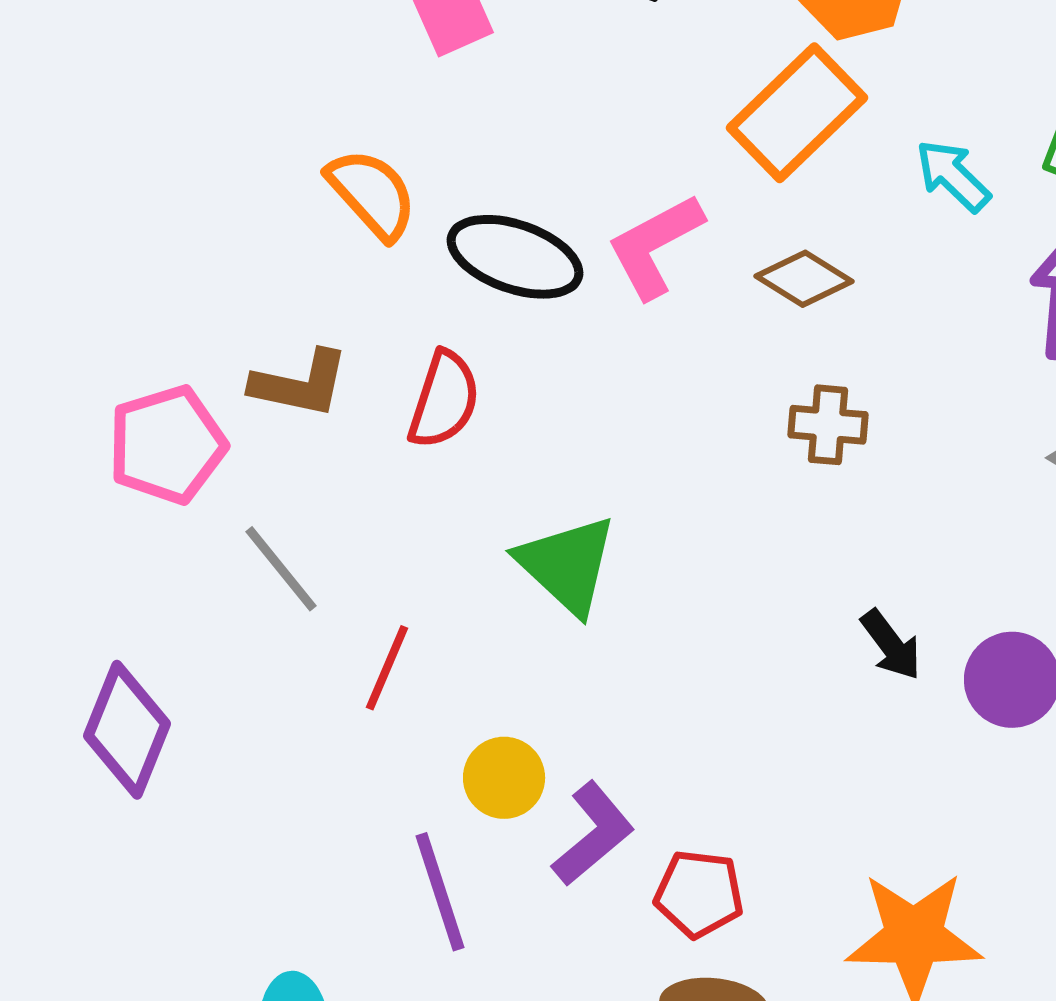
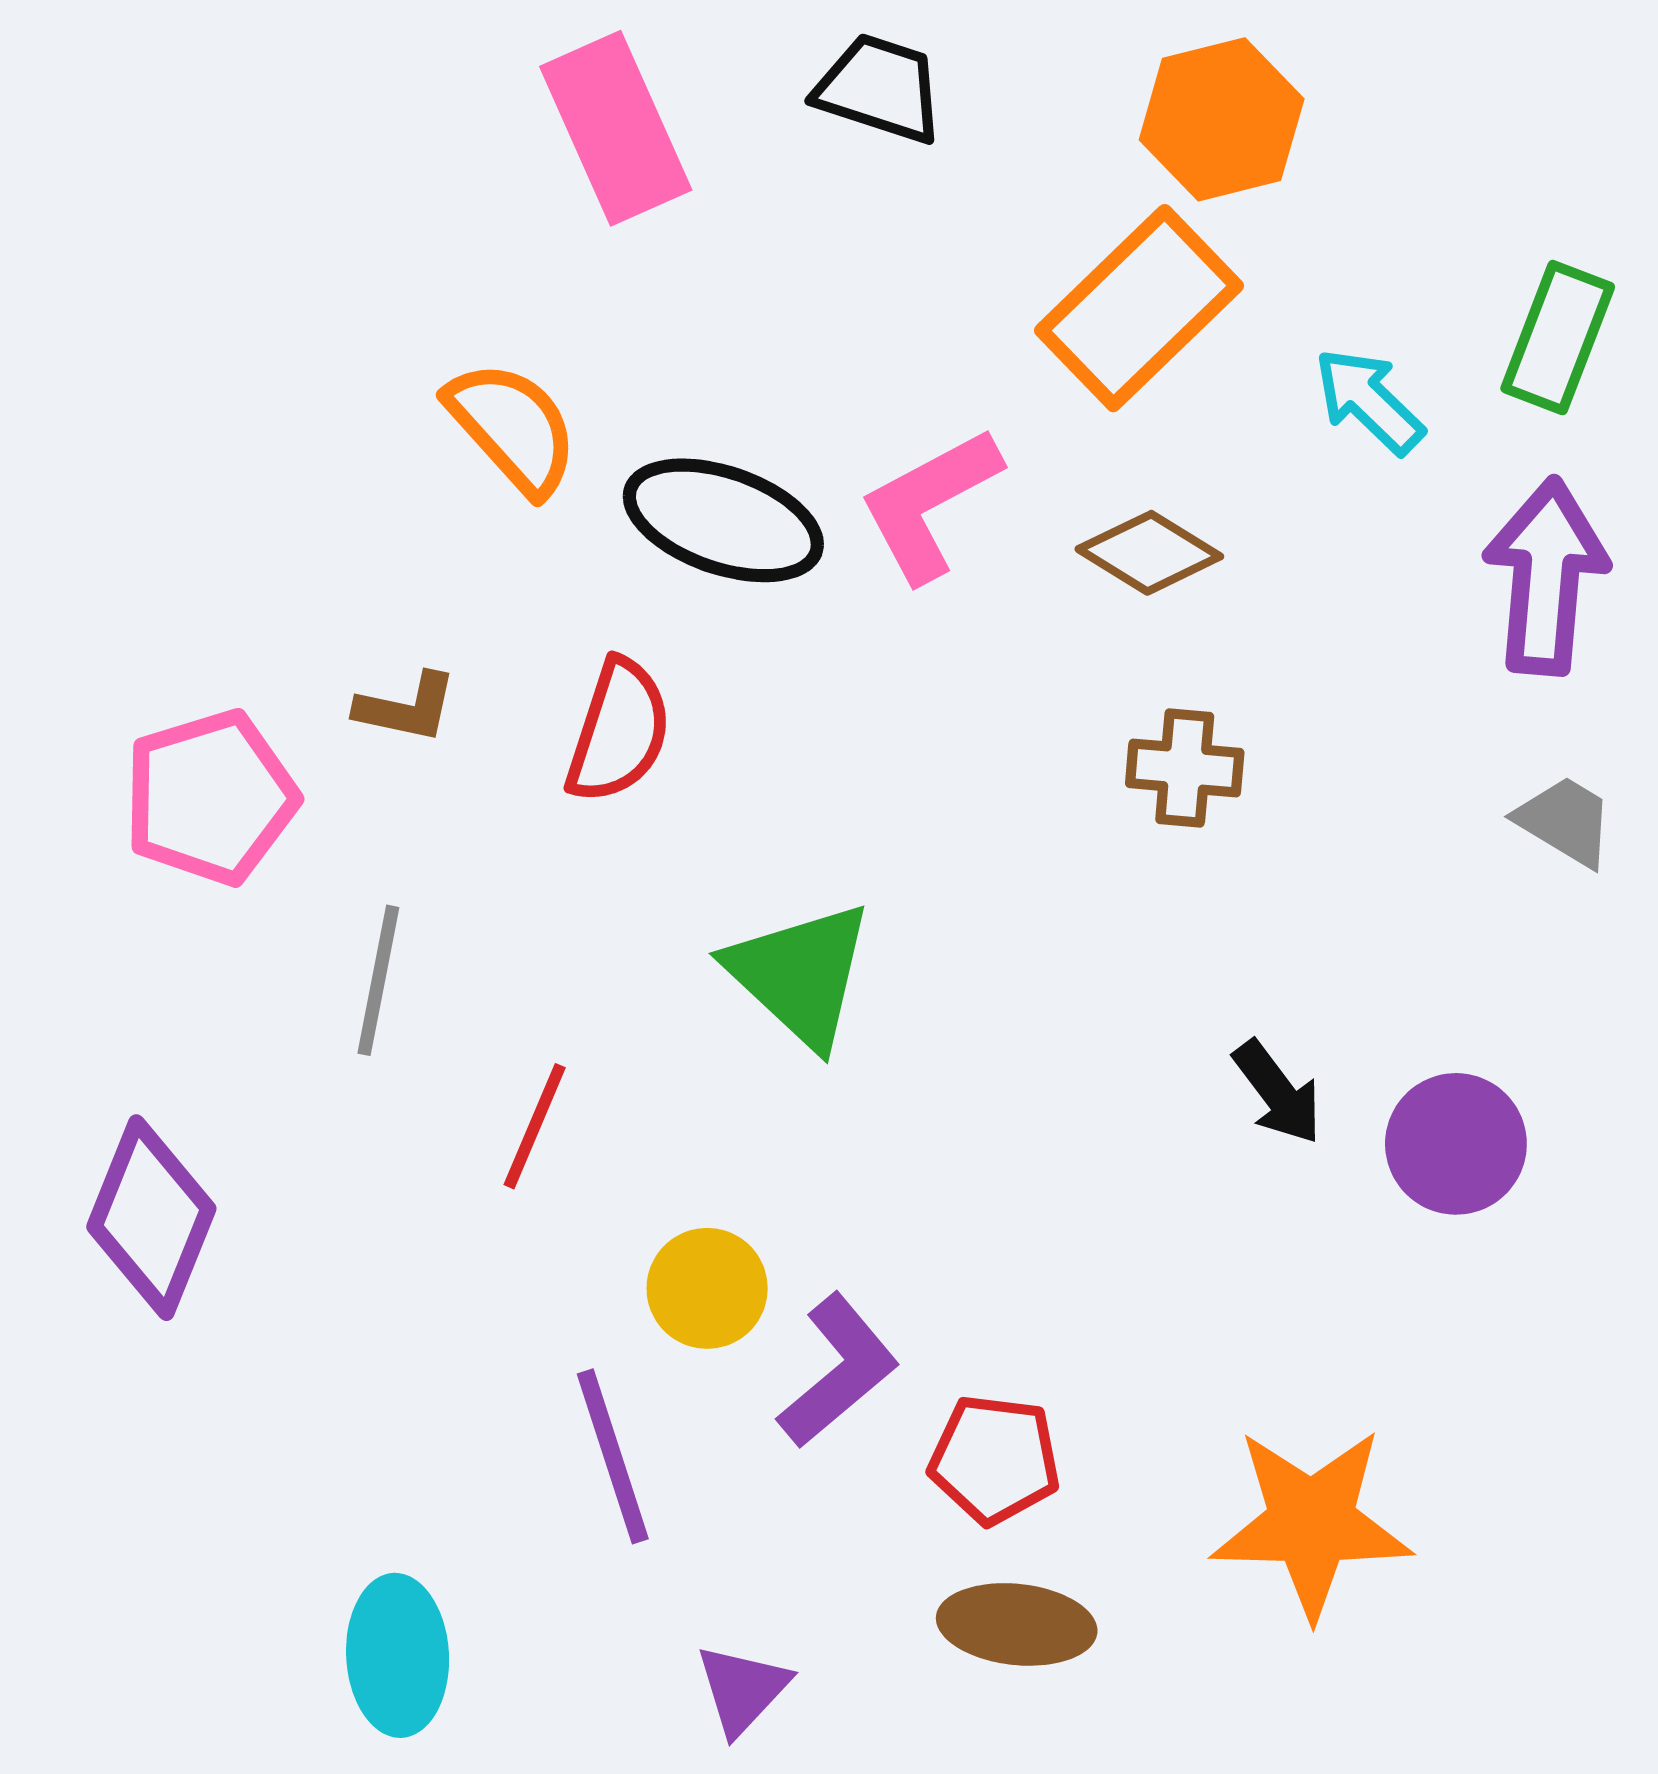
brown L-shape: (300, 384) -> (406, 708), size x0.7
gray line: (281, 569) -> (378, 980), turned 50

